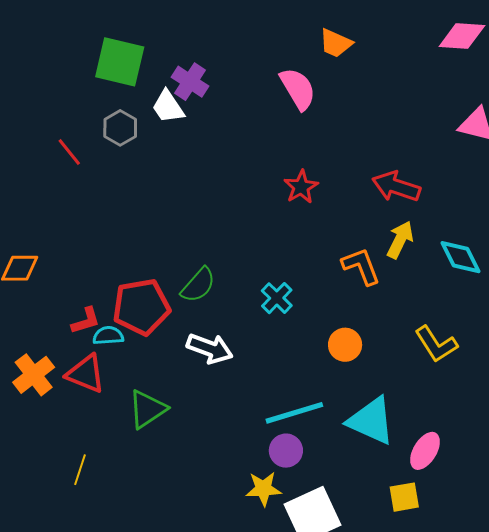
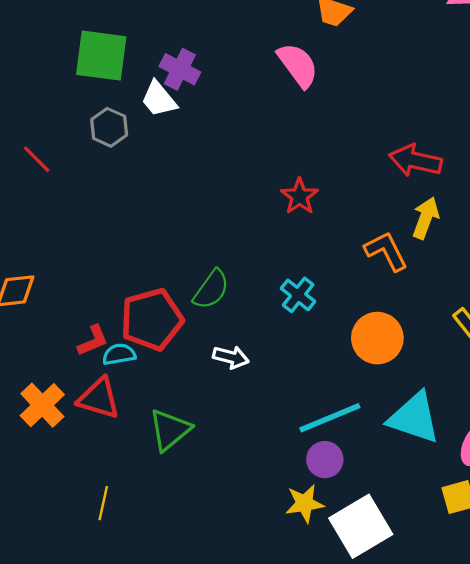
red line: (69, 152) -> (37, 159), moved
red star: (301, 187) -> (299, 196), moved
orange circle: (345, 345) -> (377, 338), size x1.4
white arrow: (210, 349) -> (231, 357), size x0.7

